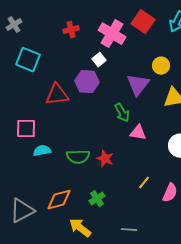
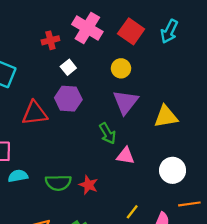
pink cross: (112, 34) -> (87, 28), moved
white square: (99, 60) -> (68, 67), moved
yellow circle: (161, 66) -> (121, 68), moved

